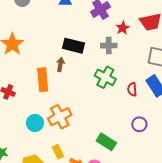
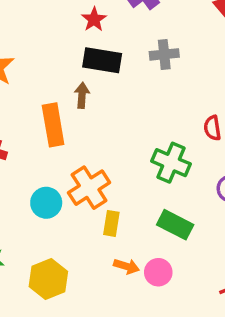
red star: (123, 28) -> (94, 19), moved
green cross: (105, 77) -> (171, 163), moved
yellow rectangle: (58, 152) -> (111, 223), moved, turned 40

